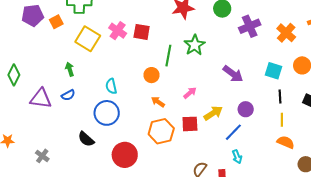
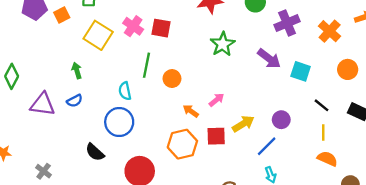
green line: (168, 56) -> (146, 65), moved
cyan square: (273, 71) -> (301, 71), moved
purple arrow: (233, 74) -> (269, 59), moved
black line: (280, 96) -> (321, 105), turned -48
orange arrow: (158, 102) -> (191, 111), moved

